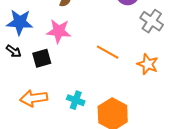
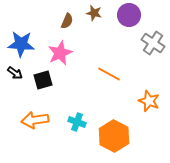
pink star: (59, 31) -> (60, 53), turned -30
orange star: (148, 64) -> (149, 101), moved

